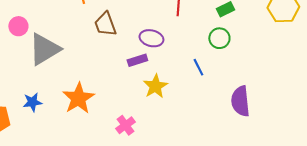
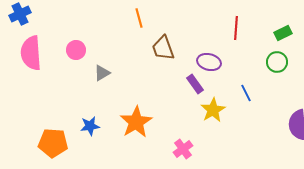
gray triangle: (44, 49) -> (102, 73), size x0.5
purple rectangle: (137, 60) -> (195, 84), turned 72
blue line: (198, 67) -> (246, 93), moved

